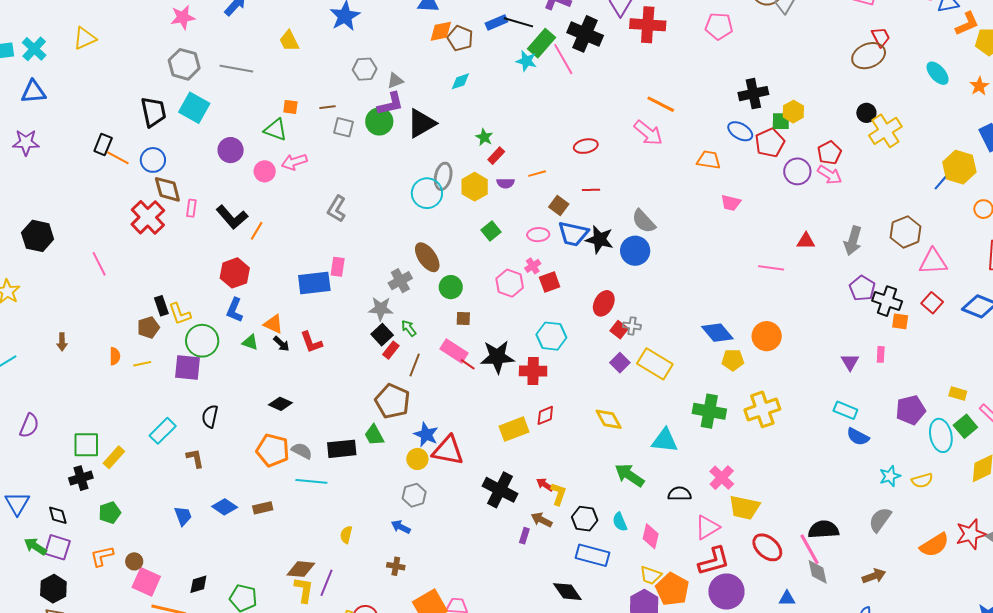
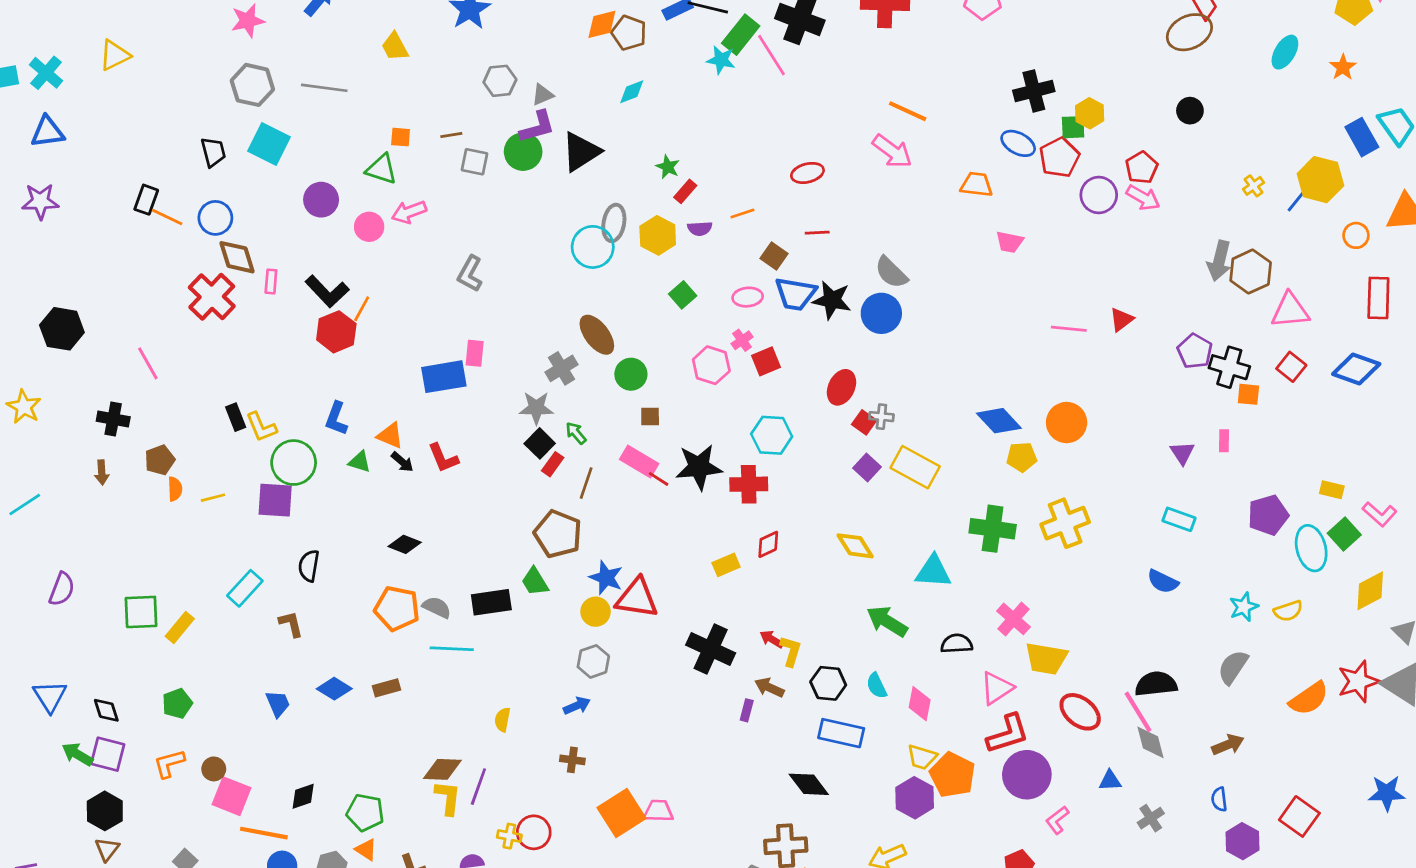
cyan ellipse: (938, 73) -> (1285, 52), turned 75
black trapezoid: (153, 112) -> (213, 152), size x0.7
yellow cross: (885, 131) -> (1254, 186), moved, size x0.5
red triangle: (806, 241) -> (1122, 320), moved, turned -36
gray arrow: (853, 241) -> (1219, 261), moved
red hexagon: (235, 273) -> (336, 332), moved
brown pentagon: (148, 327) -> (160, 460), moved
yellow rectangle: (514, 429) -> (726, 565), size x0.7
blue semicircle: (858, 437) -> (1163, 581), moved
black cross: (81, 478) -> (113, 419), moved, turned 30
blue arrow: (401, 527) -> (577, 706), turned 132

